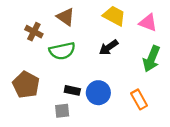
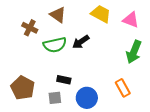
black arrow: (109, 47) -> (81, 42), moved
brown pentagon: (26, 85) -> (23, 88), moved
blue circle: (98, 93) -> (87, 98), moved

